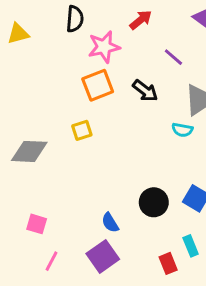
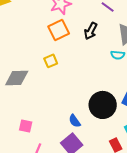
black arrow: (145, 91) -> (91, 31), turned 84
black circle: (154, 202) -> (103, 105), size x1.4

